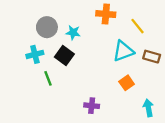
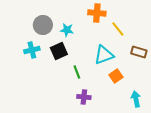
yellow line: (137, 26) -> (118, 29), moved
cyan triangle: (123, 51) -> (104, 55), moved
black square: (64, 55) -> (59, 51), turned 30
green line: (48, 78) -> (77, 72), moved

